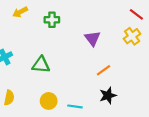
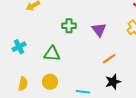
green cross: (52, 20) -> (69, 26), moved
yellow circle: (49, 101) -> (50, 82), moved

